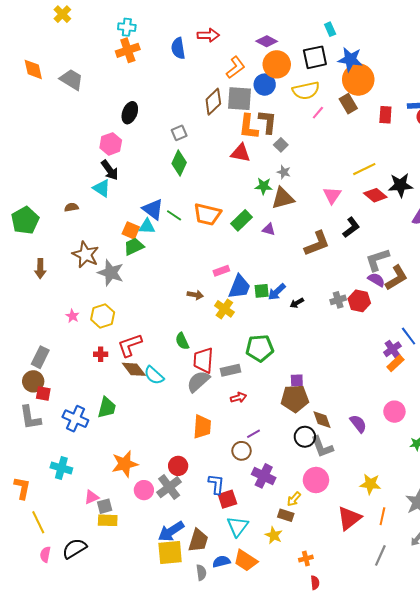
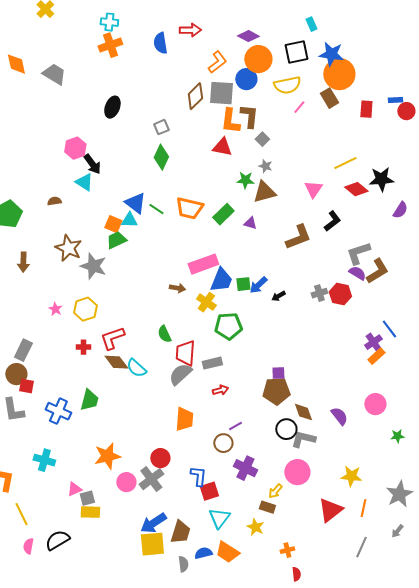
pink hexagon: (111, 144) -> (75, 148), moved
pink rectangle: (221, 271) -> (203, 264), size x1.8
green pentagon: (260, 348) -> (228, 326), moved
gray L-shape: (322, 447) -> (303, 439), turned 125

